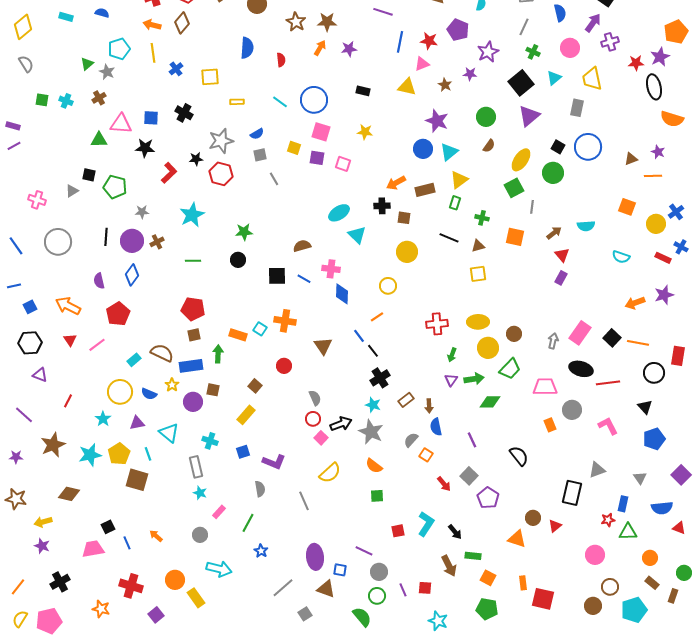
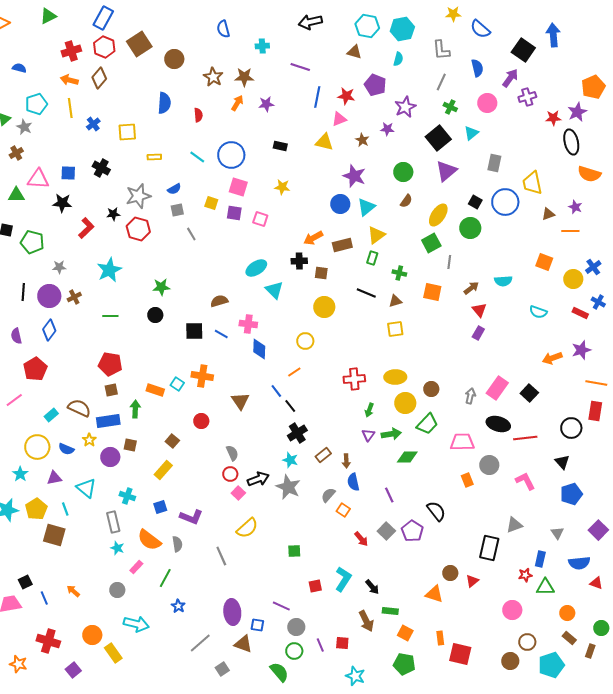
yellow trapezoid: (592, 79) -> (532, 183), moved
orange line: (638, 343) -> (596, 383), moved
orange semicircle: (374, 466) -> (149, 540), moved, size x1.4
purple pentagon: (488, 498) -> (412, 531), moved

